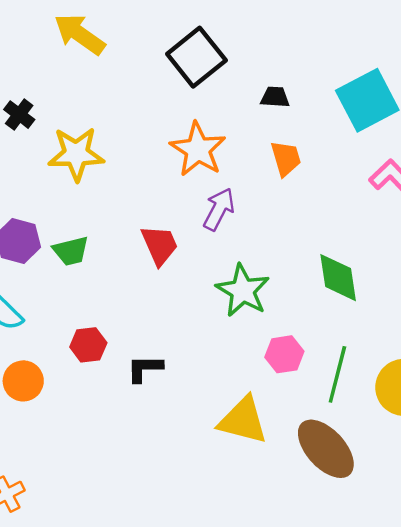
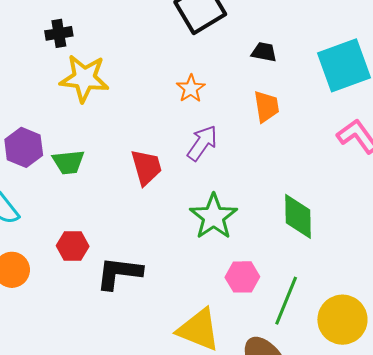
black cross: (19, 115) -> (59, 33), moved, turned 36
orange star: (198, 149) -> (191, 89), size x0.6
black L-shape: (145, 368) -> (119, 273), size x1.4

